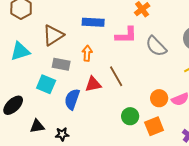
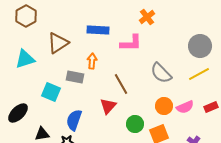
gray semicircle: (156, 46) -> (161, 73), moved
gray rectangle: (61, 64) -> (75, 77), moved
red triangle: (93, 84) -> (108, 106), moved, turned -36
blue semicircle: (72, 99) -> (74, 120), moved

